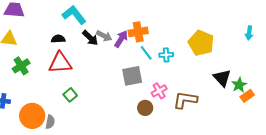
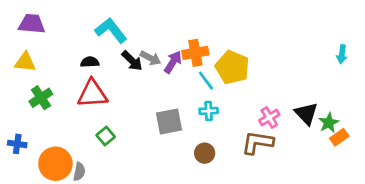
yellow pentagon: (201, 43) -> (232, 67), moved
cyan cross: (166, 55) -> (209, 111), moved
gray square: (132, 76) -> (169, 121), moved
pink cross: (159, 91) -> (269, 117), moved

